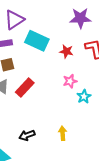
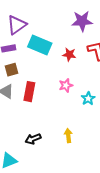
pink star: (70, 81) -> (66, 85), moved
red rectangle: (25, 87) -> (29, 92), turned -30

